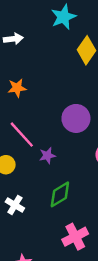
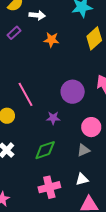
orange star: (17, 88) -> (51, 40), moved
purple star: (47, 156) -> (53, 118), moved

